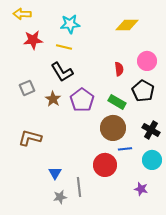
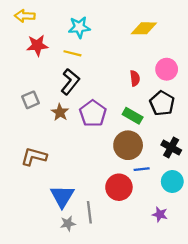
black L-shape: (62, 72) -> (70, 82), turned -110
blue triangle: (55, 173) -> (62, 196), size x1.6

